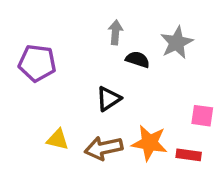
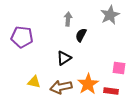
gray star: (177, 43) -> (110, 15), moved
black semicircle: (138, 60) -> (81, 35), turned -80
orange star: (149, 143) -> (88, 84), turned 30

